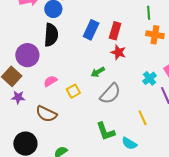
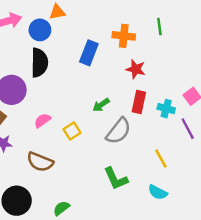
red rectangle: (115, 31) -> (139, 102), moved
orange cross: (155, 35) -> (124, 36), moved
red star: (118, 52) -> (136, 69), moved
cyan cross: (149, 78) -> (166, 109), turned -32
cyan semicircle: (129, 143) -> (158, 192), moved

